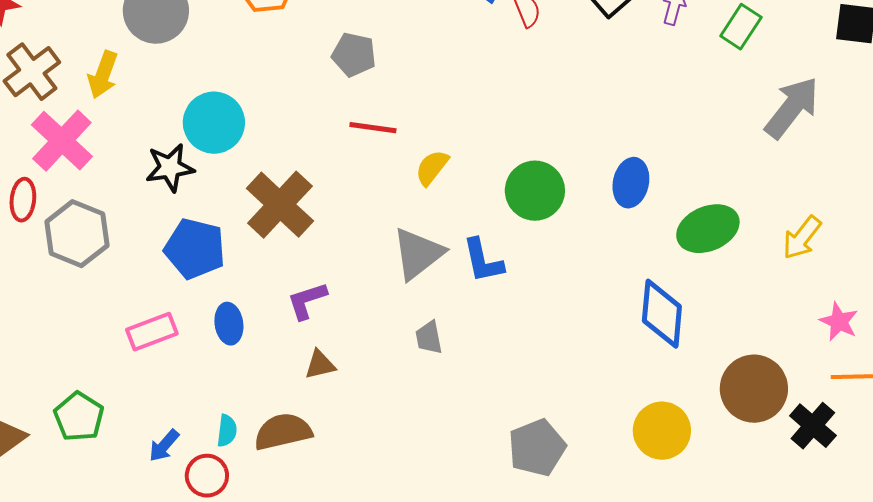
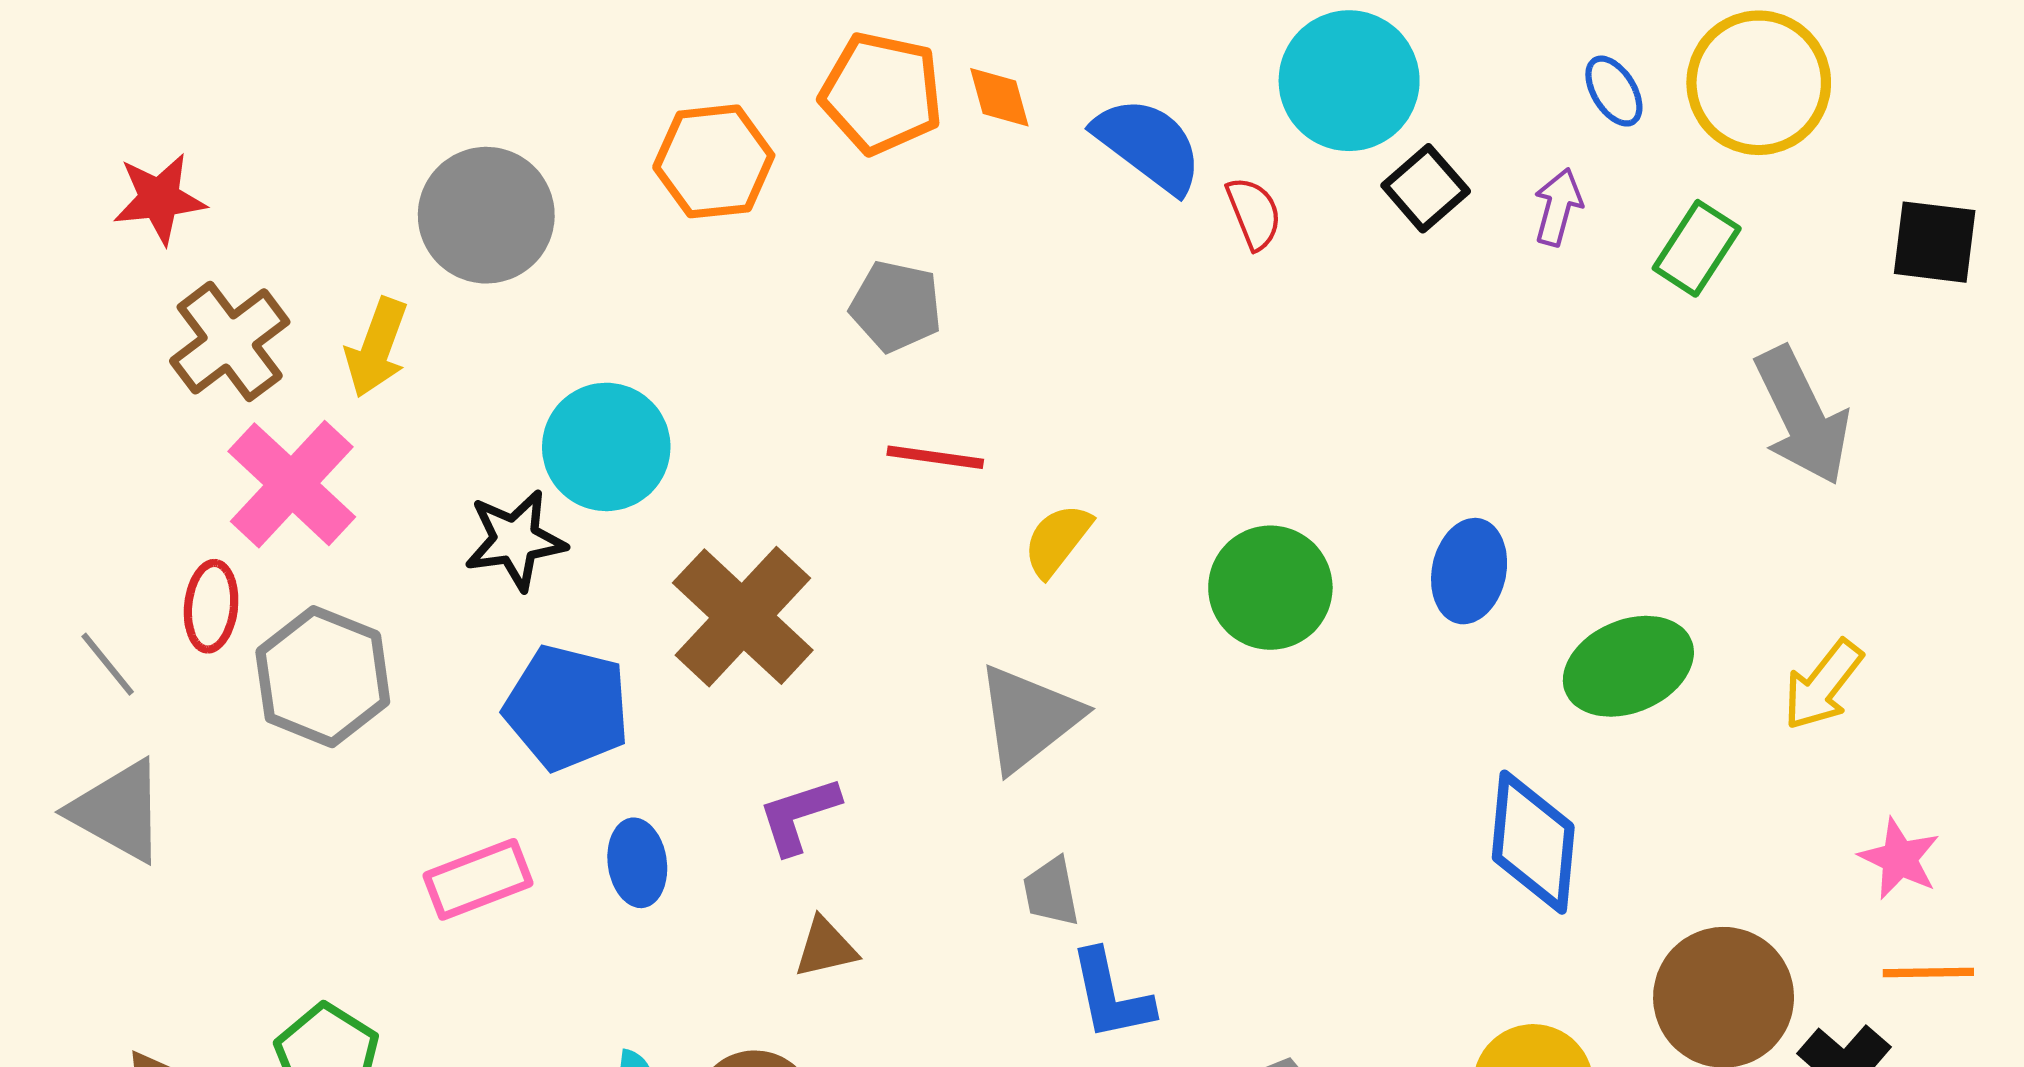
gray arrow: (792, 108) -> (1802, 416), turned 116
blue L-shape: (483, 261) -> (1111, 995), moved

